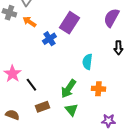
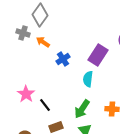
purple rectangle: (69, 23) -> (98, 55), moved
cyan semicircle: (87, 62) -> (88, 79), moved

